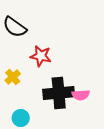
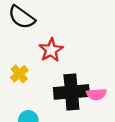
red star: (41, 56) -> (51, 50), turned 30

